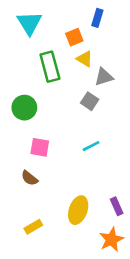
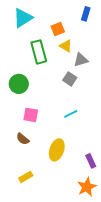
blue rectangle: (97, 18) -> (86, 14), moved
cyan triangle: (29, 23) -> (23, 18), turned 30
yellow ellipse: (78, 210) -> (57, 150), moved

